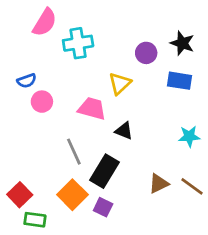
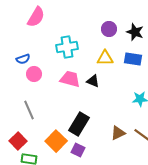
cyan cross: (78, 43) -> (67, 47), moved
purple circle: (146, 53) -> (109, 29), moved
yellow triangle: (120, 84) -> (105, 58), moved, turned 42
black triangle: (124, 131) -> (93, 81), moved
gray line: (74, 152) -> (29, 110), moved

